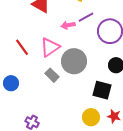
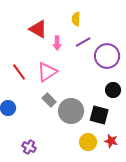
pink arrow: (68, 25) -> (57, 43), moved, turned -80
gray circle: (74, 61) -> (71, 111), moved

